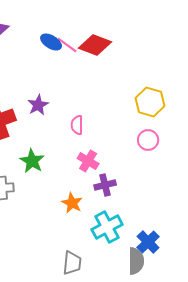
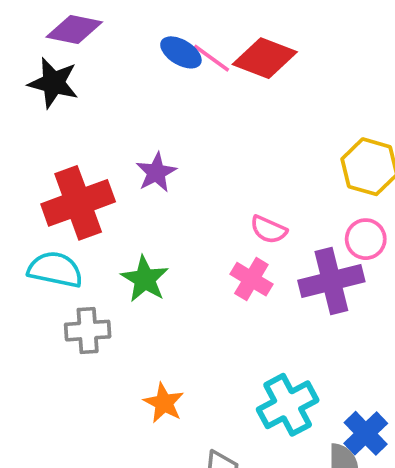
pink semicircle: (77, 125) -> (269, 230), moved, turned -66
purple cross: (105, 185) -> (331, 281), moved, size x1.5
orange star: (72, 203) -> (164, 403), moved

